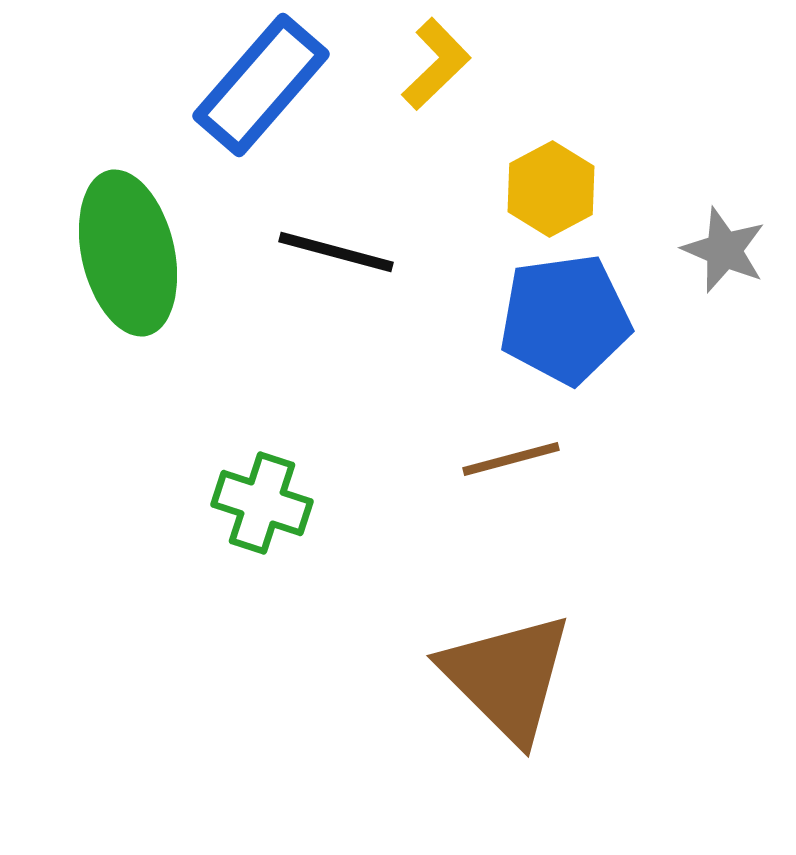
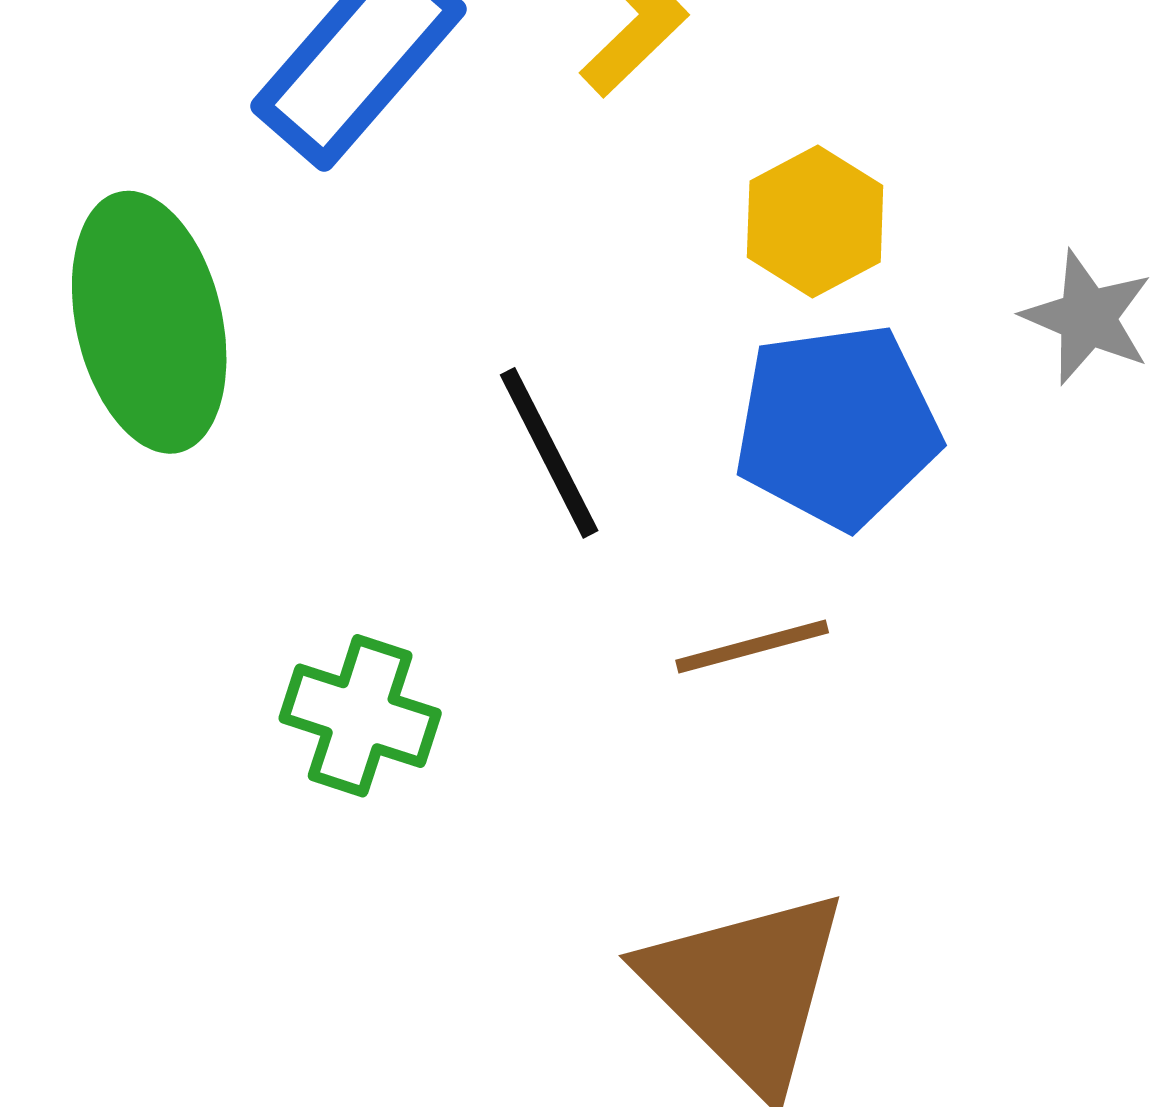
black line: (336, 252) -> (549, 453), moved, turned 48

